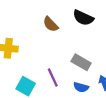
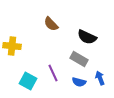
black semicircle: (83, 18) -> (87, 37), moved

